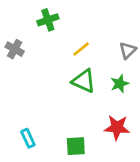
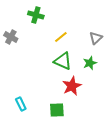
green cross: (48, 20) -> (36, 15), turned 35
red star: (117, 128) -> (72, 86), moved, turned -30

